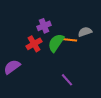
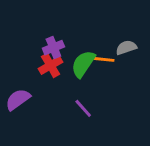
purple cross: (44, 26) -> (53, 48), moved
purple line: (67, 80) -> (83, 108), moved

